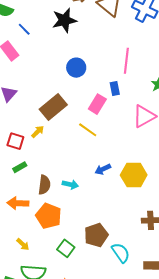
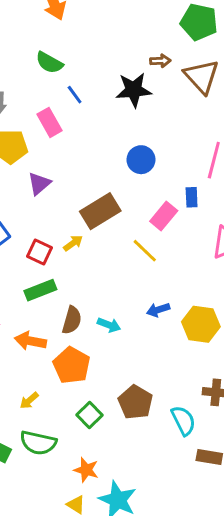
green rectangle: (20, 167) -> (40, 290), size x1.5
brown pentagon: (96, 235) -> (135, 402), turned -30
yellow arrow: (23, 244) -> (29, 401), turned 88
cyan semicircle: (121, 253) -> (183, 420), moved

